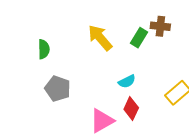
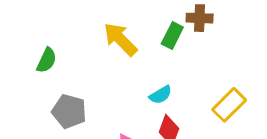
green semicircle: (44, 49) -> (47, 60), turned 30

